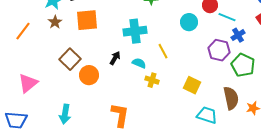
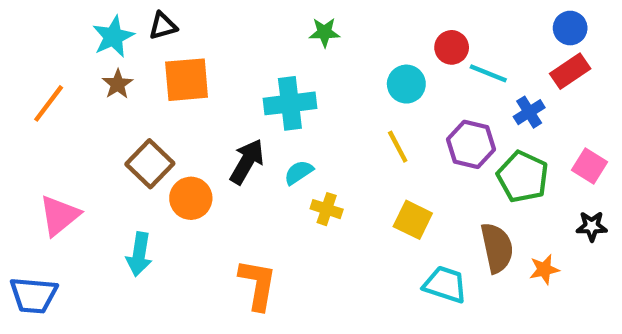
blue cross: (238, 35) -> (529, 112), moved
yellow line: (163, 51) -> (398, 147), moved
black arrow: (115, 58) -> (247, 162), size x1.5
cyan semicircle: (139, 63) -> (299, 172), turned -56
cyan arrow: (65, 114) -> (139, 254), moved

